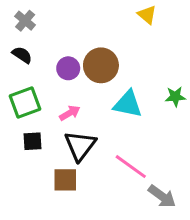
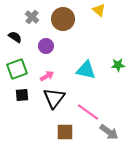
gray cross: (25, 21) -> (32, 17), moved
brown circle: (101, 65) -> (63, 19), moved
brown square: (65, 180) -> (65, 132), moved

